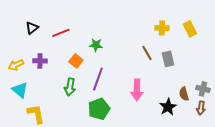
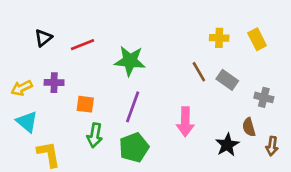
green star: (96, 45) -> (130, 61), size x1.6
gray rectangle: (168, 59) -> (227, 80), turned -42
orange square: (76, 61) -> (85, 104), moved, turned -32
green arrow: (70, 87) -> (95, 135), moved
gray cross: (203, 89) -> (264, 97), moved

